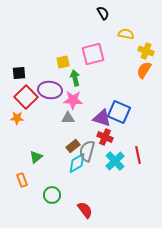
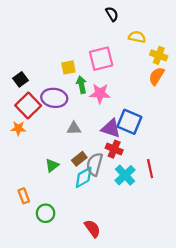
black square: (19, 73) -> (21, 79), turned -32
pink star: (73, 100) -> (100, 94), moved
green triangle: (36, 157) -> (52, 165), moved
green circle: (52, 195) -> (46, 213), moved

